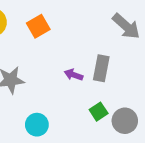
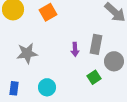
purple arrow: (74, 75) -> (75, 49), turned -112
gray circle: (125, 121) -> (114, 61), moved

